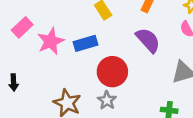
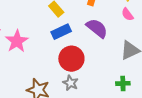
blue rectangle: (85, 43) -> (61, 32), moved

